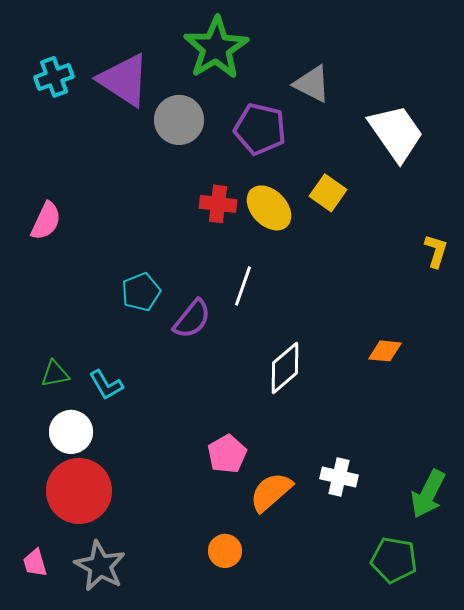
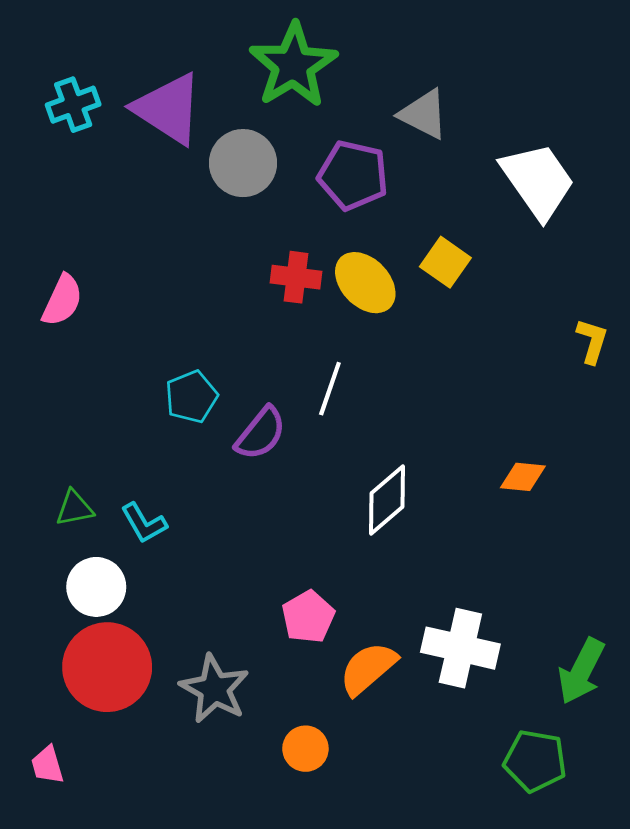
white cross: (339, 477) -> (460, 648), size x1.5
gray star: (100, 566) -> (214, 689), moved

